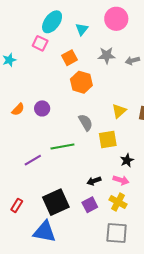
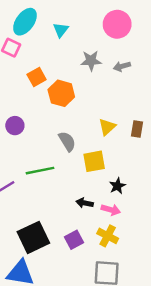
pink circle: (116, 19) -> (117, 24), moved
orange square: (69, 58) -> (37, 77), moved
black arrow: (94, 181) -> (85, 203), moved, turned 32

